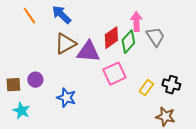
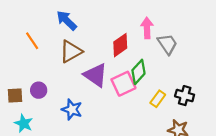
orange line: (29, 16) -> (32, 41), moved
green diamond: (128, 42) -> (138, 72), moved
purple triangle: (88, 52) -> (96, 75), moved, turned 30

